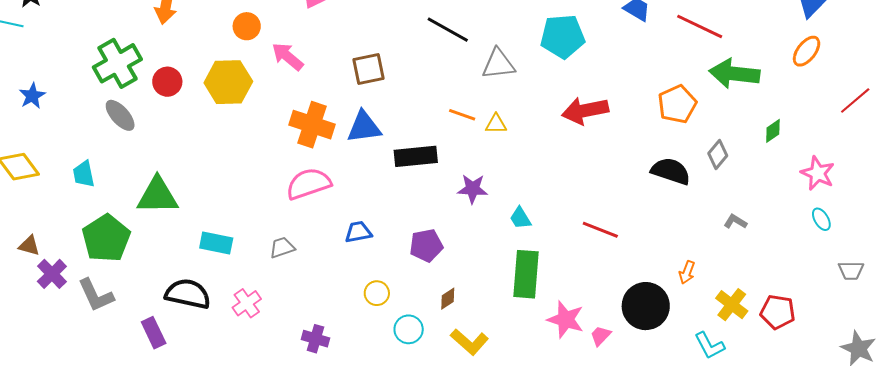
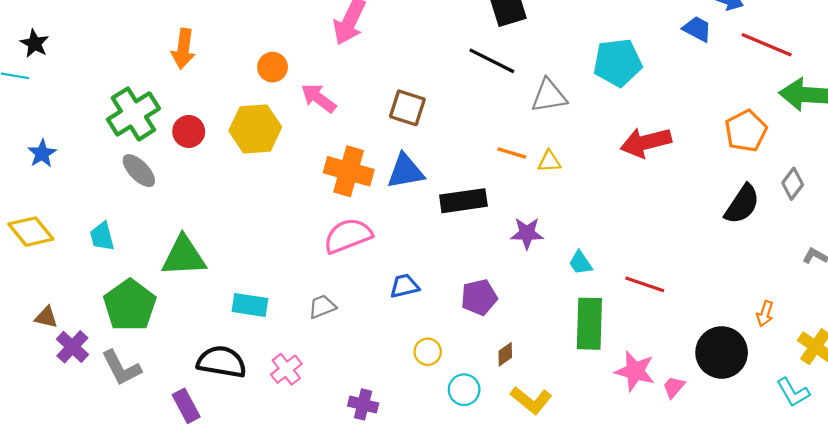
brown square: (368, 69) -> (407, 108), turned 32
black semicircle: (671, 171) -> (742, 204), turned 108
red line: (600, 230) -> (645, 284), moved

